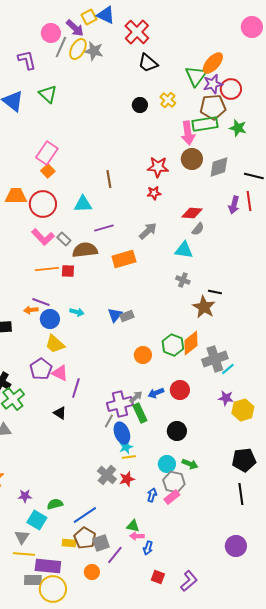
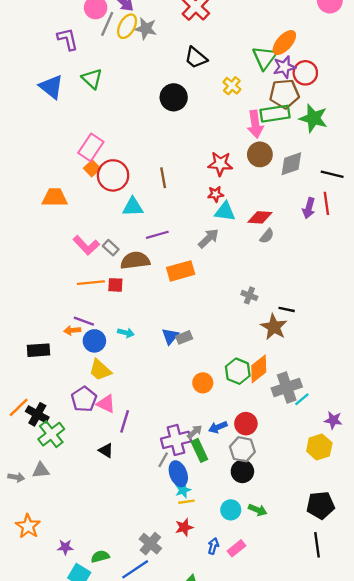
black trapezoid: (148, 63) -> (196, 58), moved
black circle: (140, 105) -> (174, 97), moved, size x1.5
green star: (238, 128) -> (313, 118), size x1.4
red circle: (43, 204) -> (113, 175), moved
cyan triangle: (184, 250) -> (225, 212), moved
purple star: (226, 398) -> (333, 420), moved
gray cross: (107, 475) -> (150, 544), moved
gray hexagon: (174, 482) -> (242, 449), moved

